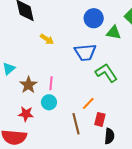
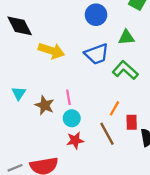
green triangle: (114, 33) -> (126, 37), moved
yellow arrow: (47, 39) -> (51, 51), size x1.6
red star: (26, 114) -> (75, 140), moved

